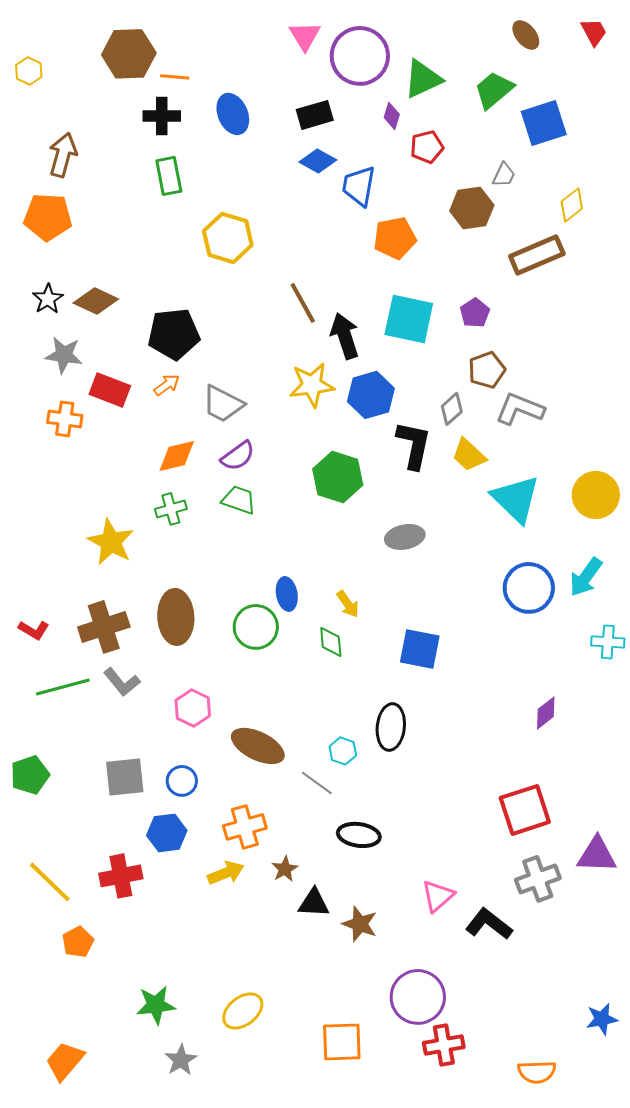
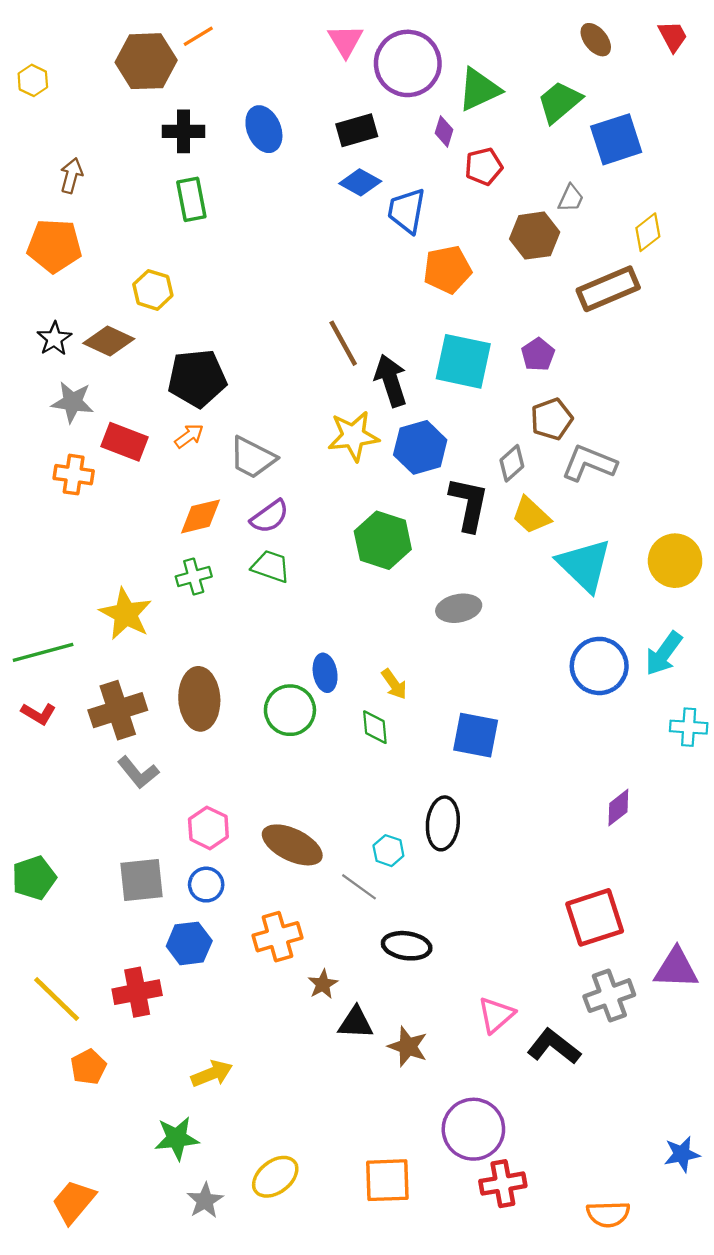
orange line: (175, 77) -> (198, 36), moved, turned -36
brown arrow: (63, 155) -> (71, 176), size x0.7
yellow hexagon: (228, 238) -> (153, 290), moved, size x0.7
green line: (63, 687) -> (43, 652), moved
pink hexagon: (193, 708) -> (208, 828), moved
yellow arrow: (226, 873) -> (212, 1074), moved
yellow ellipse: (243, 1011) -> (275, 1177), moved

